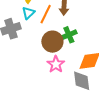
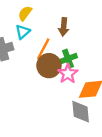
orange line: (46, 14) -> (43, 49), moved
pink star: (56, 64) -> (68, 74), moved

